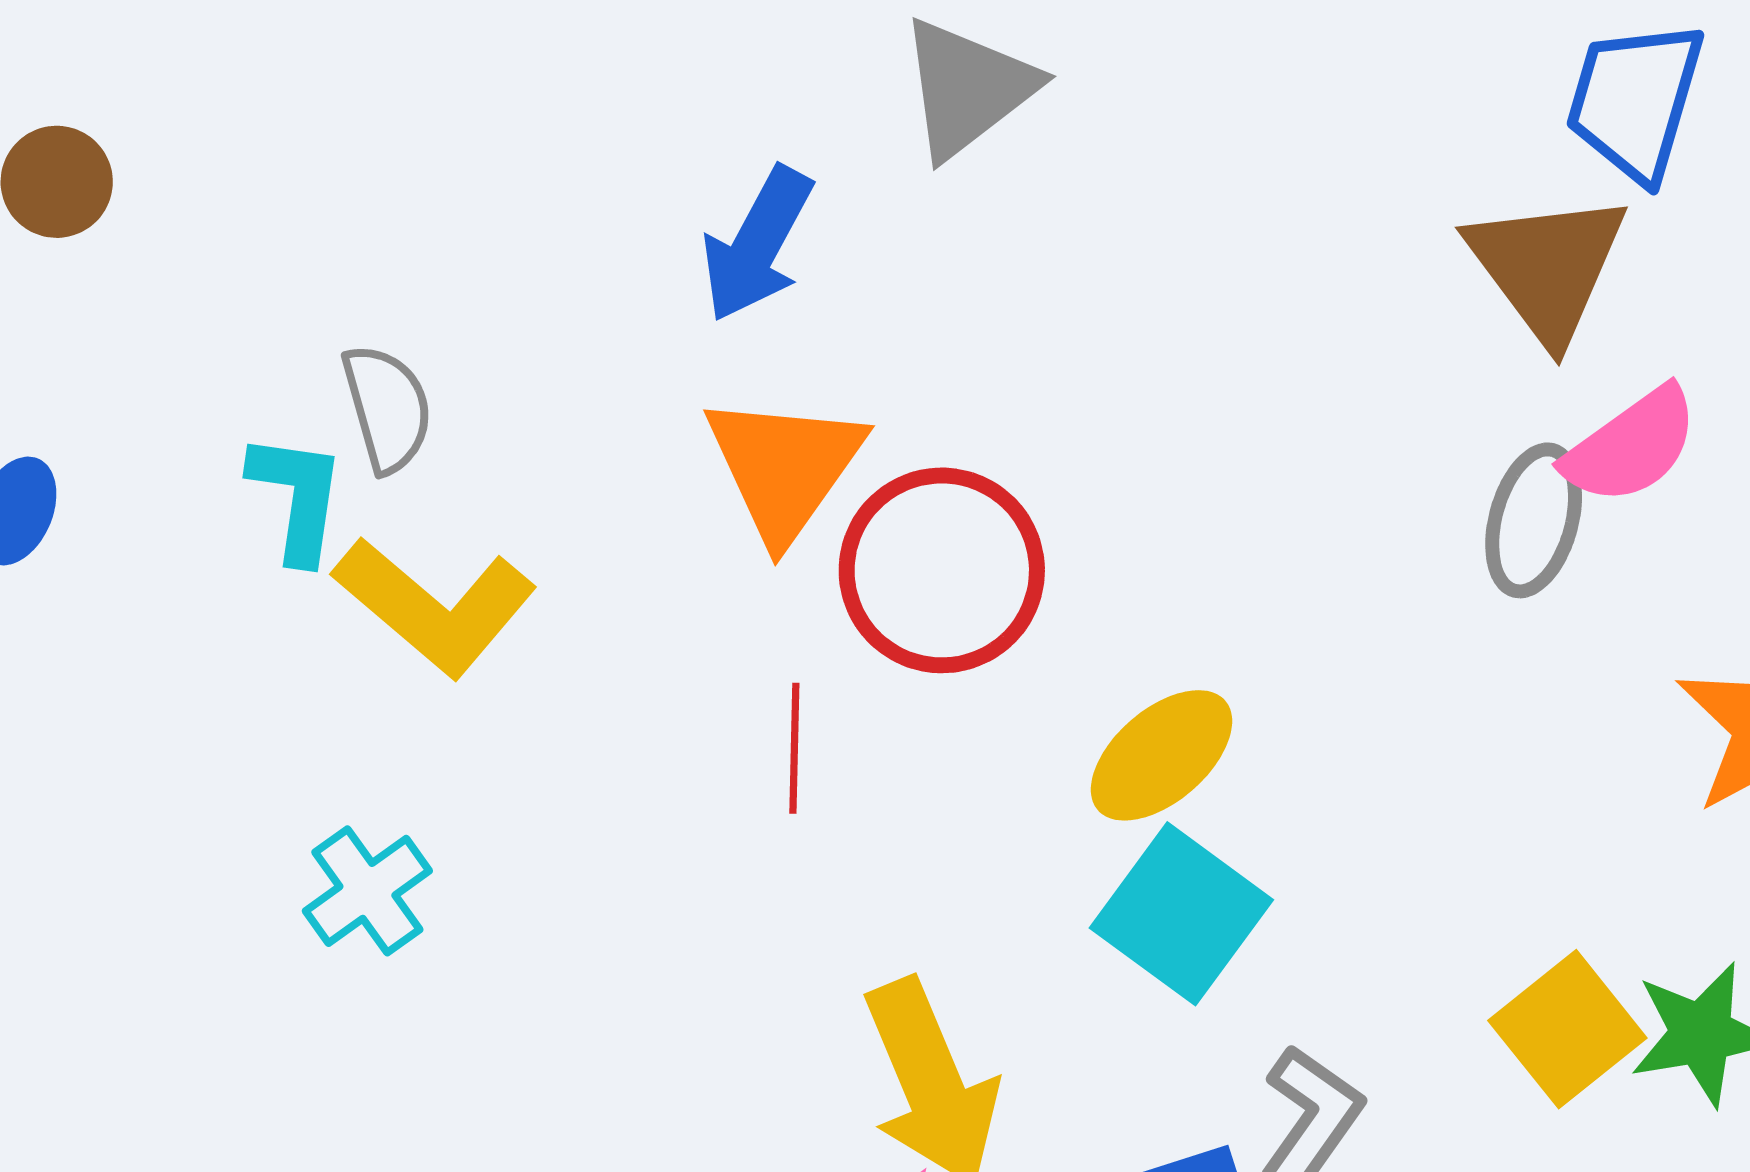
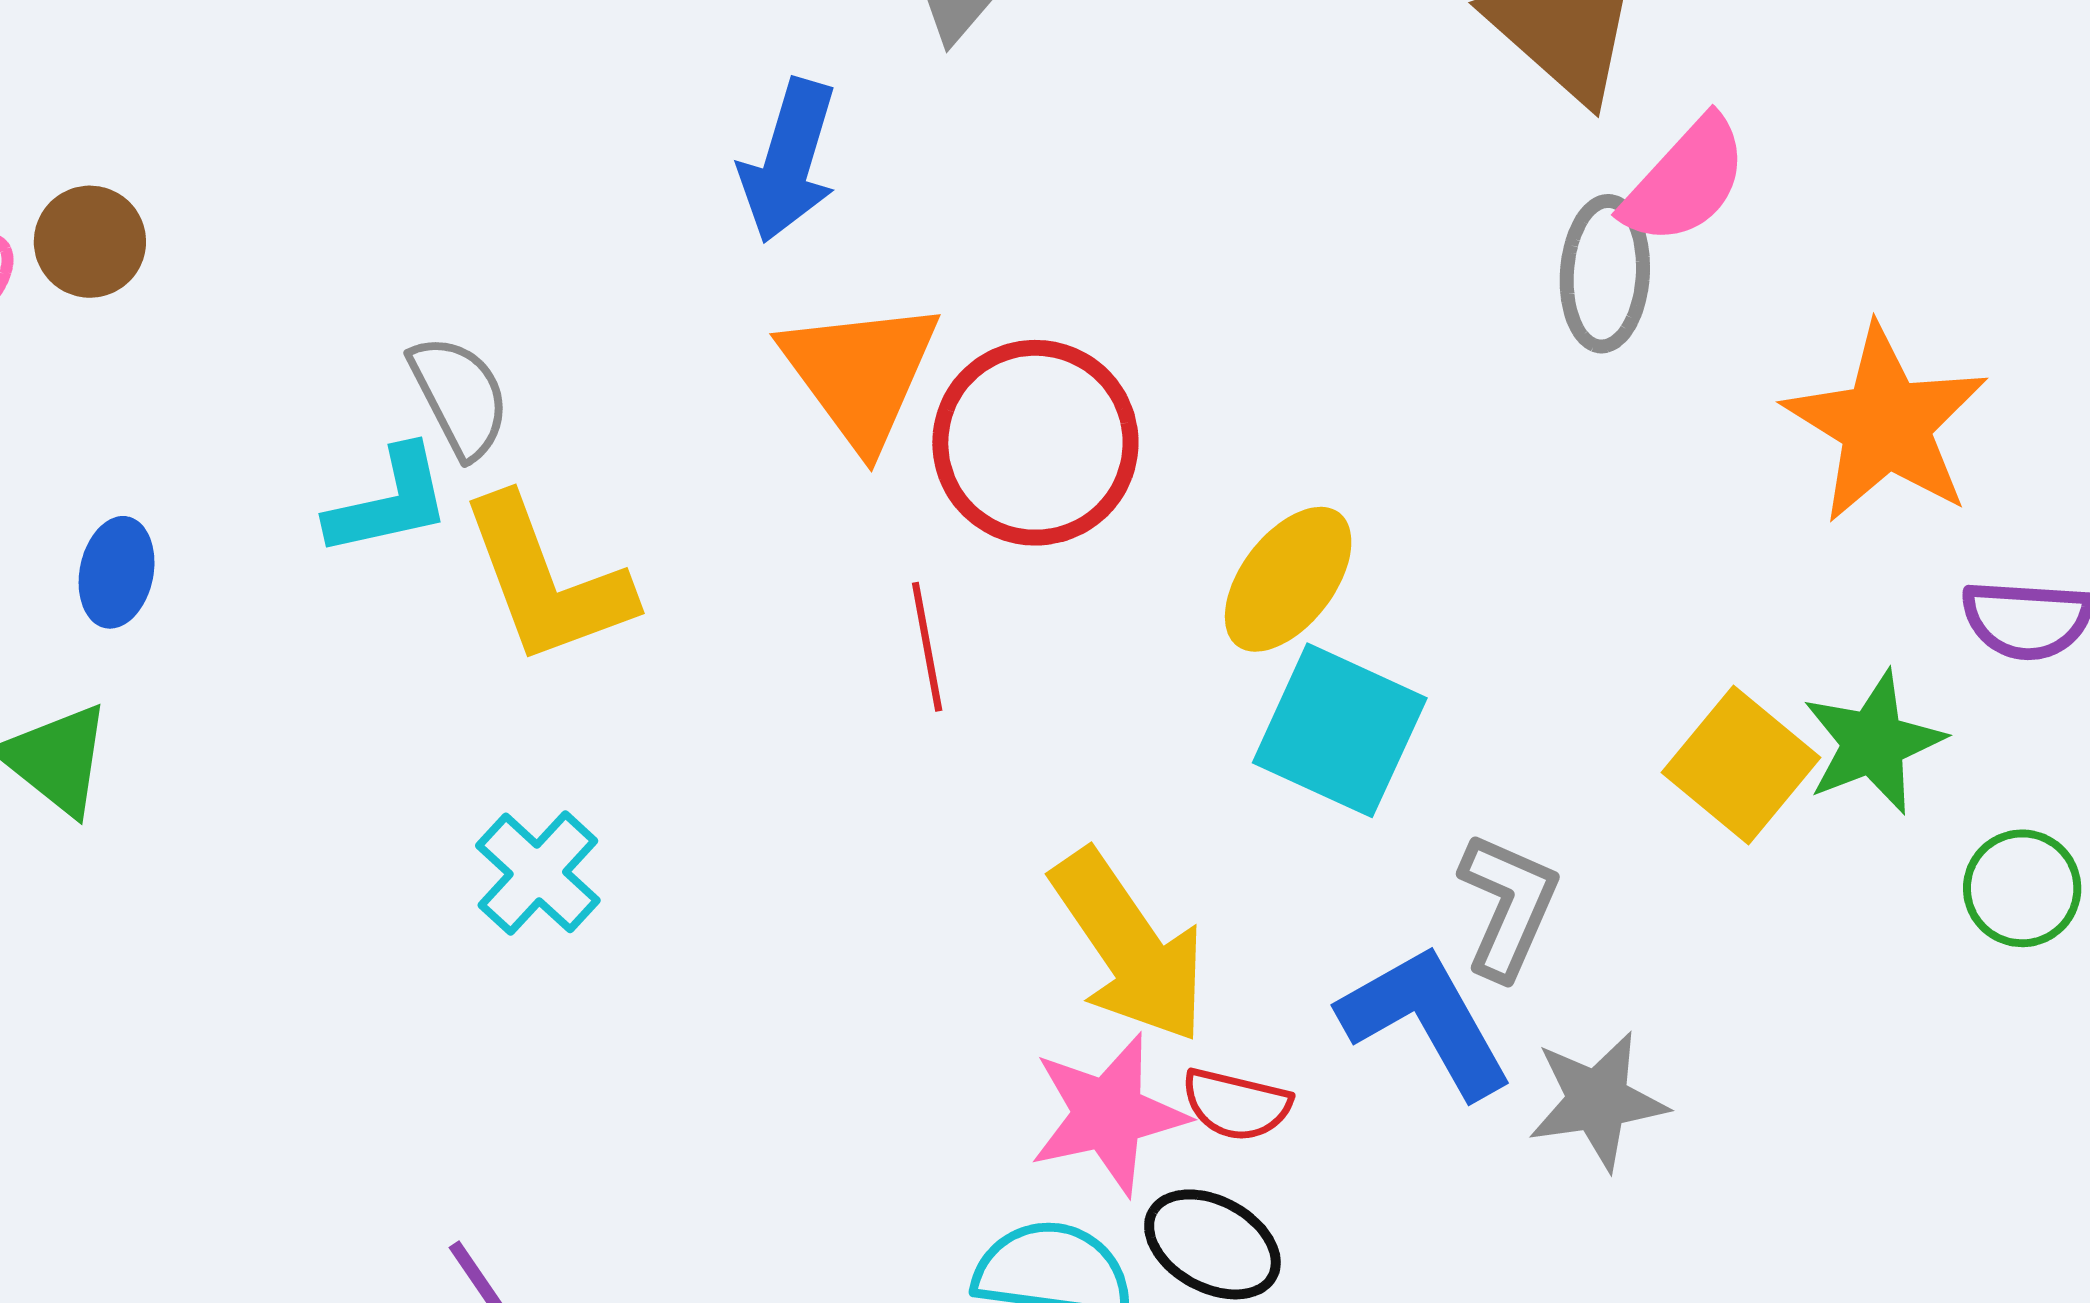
cyan L-shape: (297, 497) -> (389, 502), turned 81
yellow L-shape: (435, 606) -> (546, 581), turned 41

